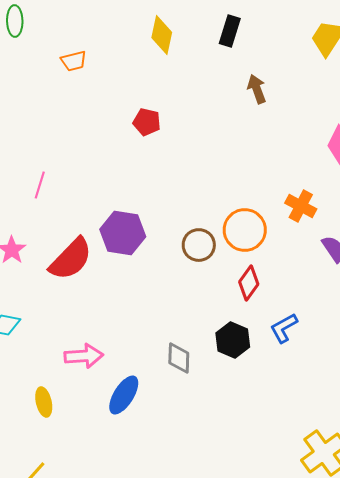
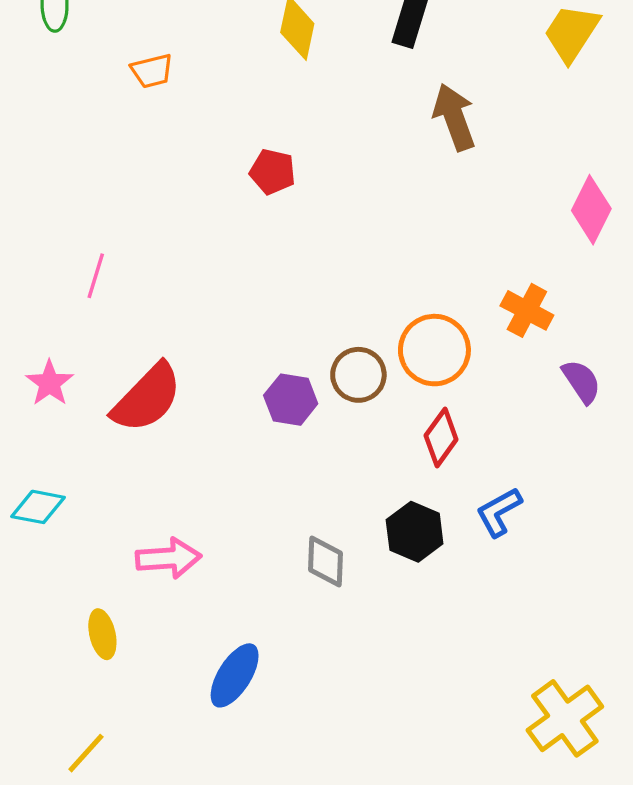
brown arrow: (257, 89) -> (454, 117), size x1.4
purple hexagon: (123, 233) -> (291, 400), moved, size x0.7
blue ellipse: (124, 395) -> (235, 675), moved

